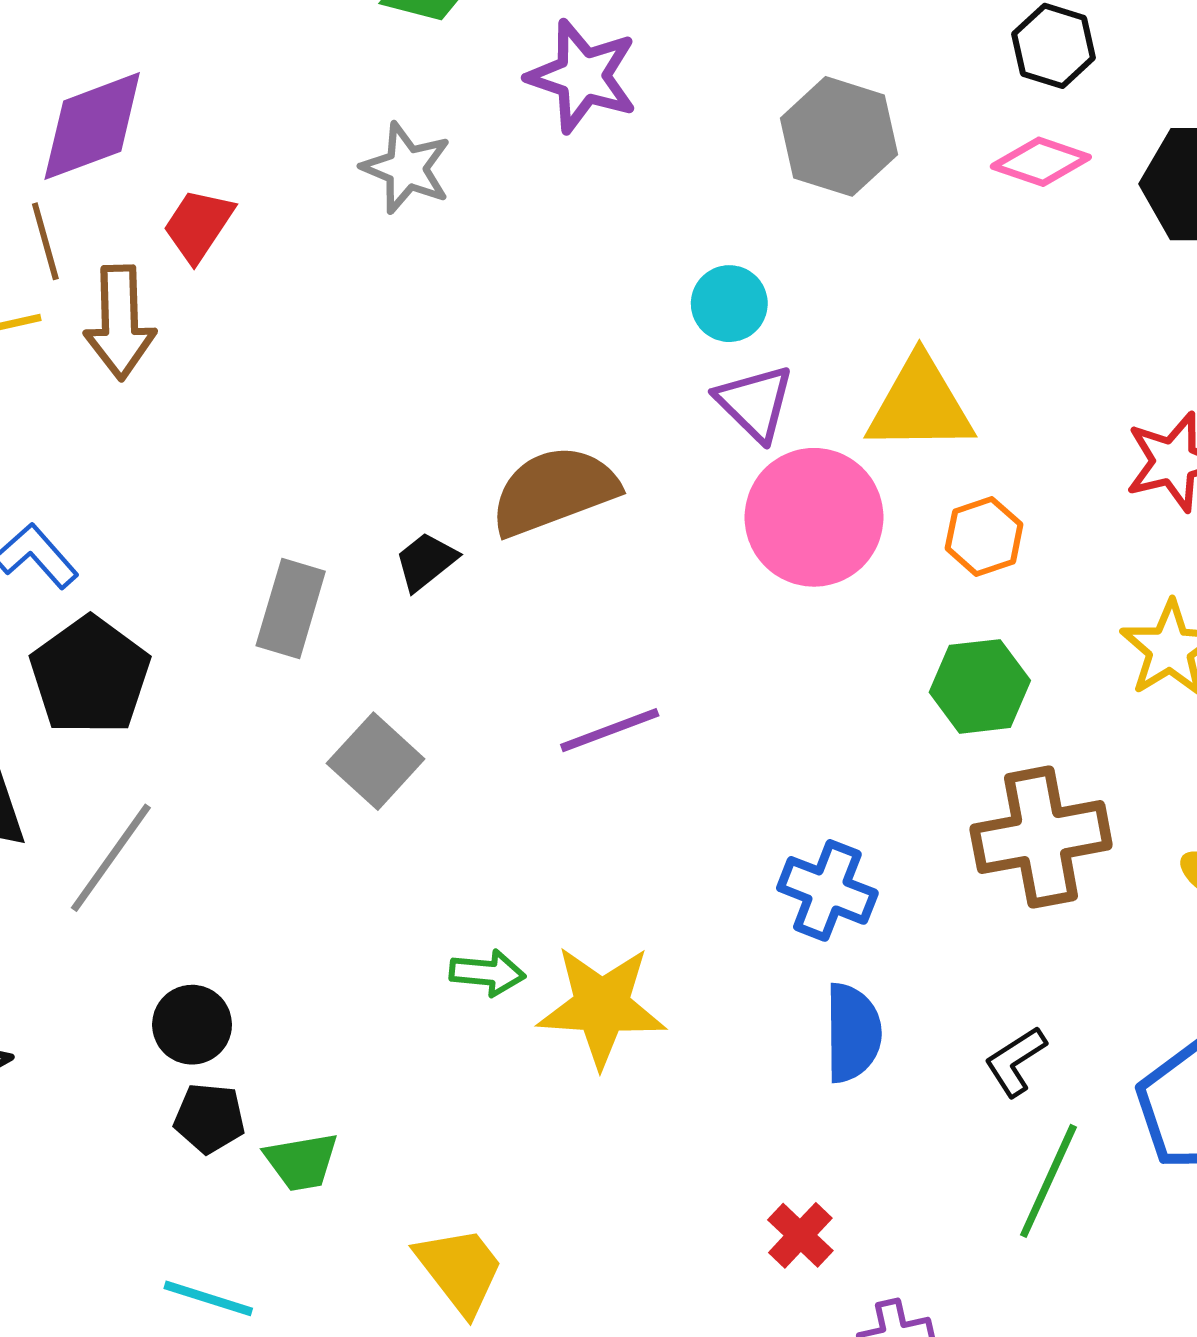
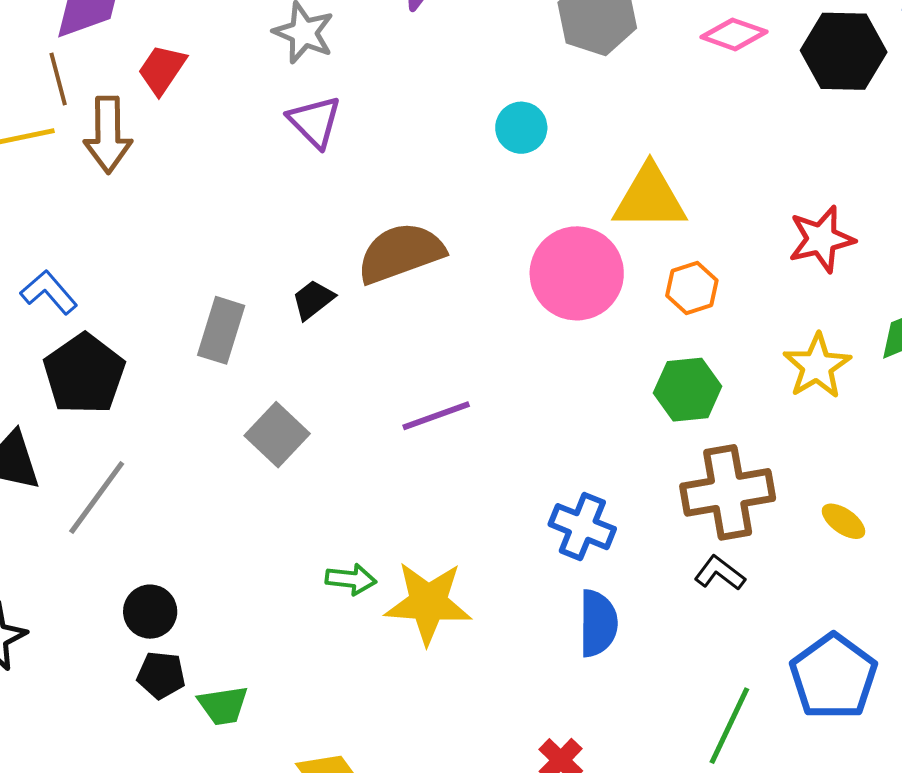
purple triangle: (755, 403) -> (315, 122), moved
black L-shape: (1015, 1061) -> (720, 573), moved, turned 69

